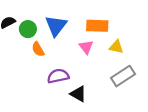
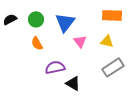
blue triangle: (56, 26) -> (65, 22), moved
orange rectangle: (97, 26) -> (112, 15), moved
green circle: (28, 29) -> (36, 19), moved

